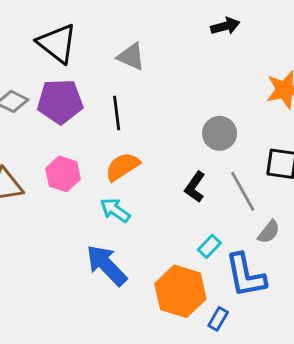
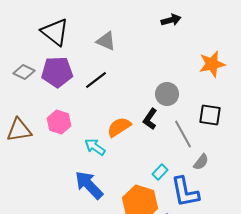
black line: (117, 113) -> (96, 80), turned 60
orange semicircle: (122, 167) -> (119, 127), moved
black L-shape: (195, 187) -> (150, 119), moved

